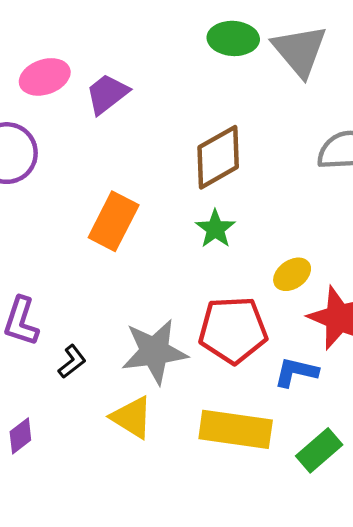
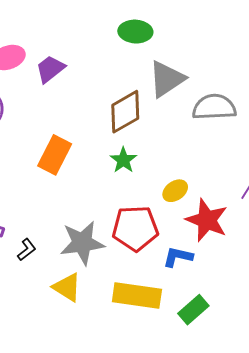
gray triangle: (300, 51) -> (167, 79), moved, turned 36

